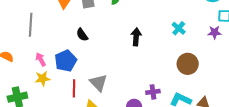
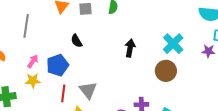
cyan cross: (179, 28) -> (173, 44), size x1.5
pink arrow: (41, 59) -> (33, 61), turned 56
brown circle: (188, 64) -> (166, 71), moved

